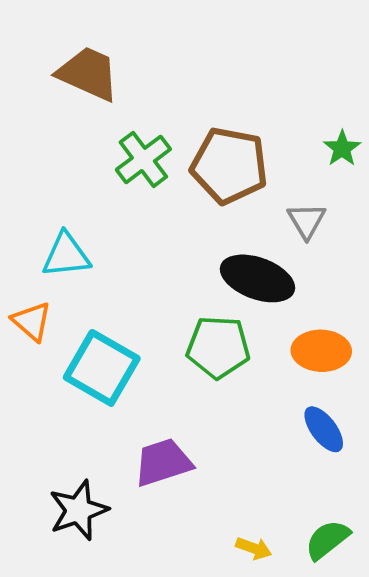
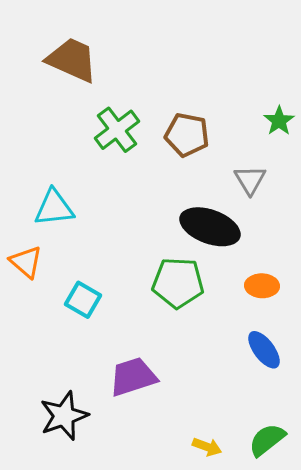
brown pentagon: (229, 166) -> (187, 135), size x0.7
orange ellipse: (321, 351) -> (262, 286), size x0.7
cyan square: (102, 368) -> (83, 300), size x0.6

